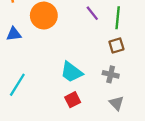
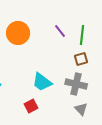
gray cross: (111, 74) -> (76, 84), size x1.5
red square: (73, 100) -> (31, 106), moved

